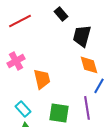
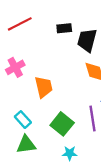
black rectangle: (61, 14) -> (64, 28), moved, turned -56
green square: (59, 113) -> (62, 124), turned 30

